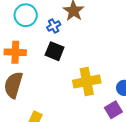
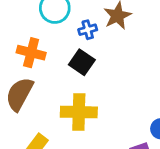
yellow cross: (87, 82) -> (79, 112), moved

